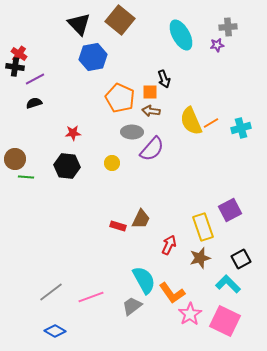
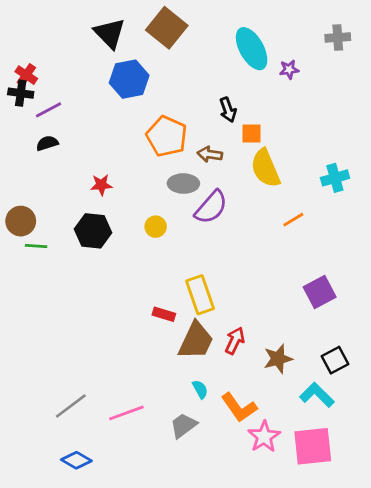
gray cross: (228, 27) -> (338, 37), moved
purple star: (217, 45) -> (289, 69), moved
orange square: (150, 92) -> (252, 133), moved
orange line: (211, 123) -> (293, 220), moved
brown trapezoid: (141, 219) -> (196, 341), moved, size x1.4
yellow rectangle: (203, 227) -> (200, 295), moved
cyan semicircle: (144, 280) -> (200, 389), size x0.5
pink square: (225, 321) -> (313, 446), turned -32

